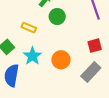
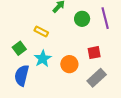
green circle: (57, 17) -> (82, 19), moved
red square: (95, 46) -> (94, 53), moved

